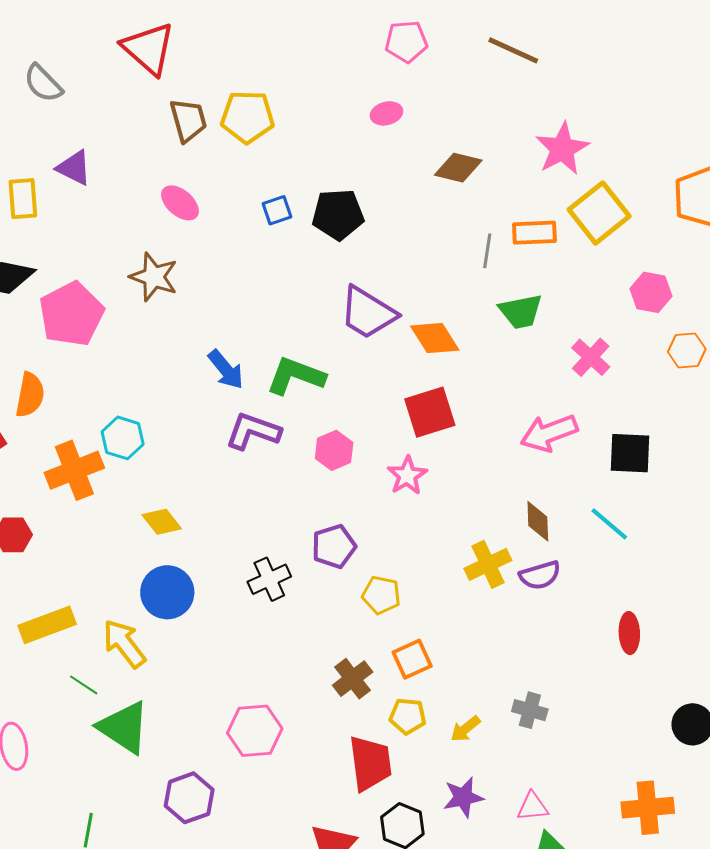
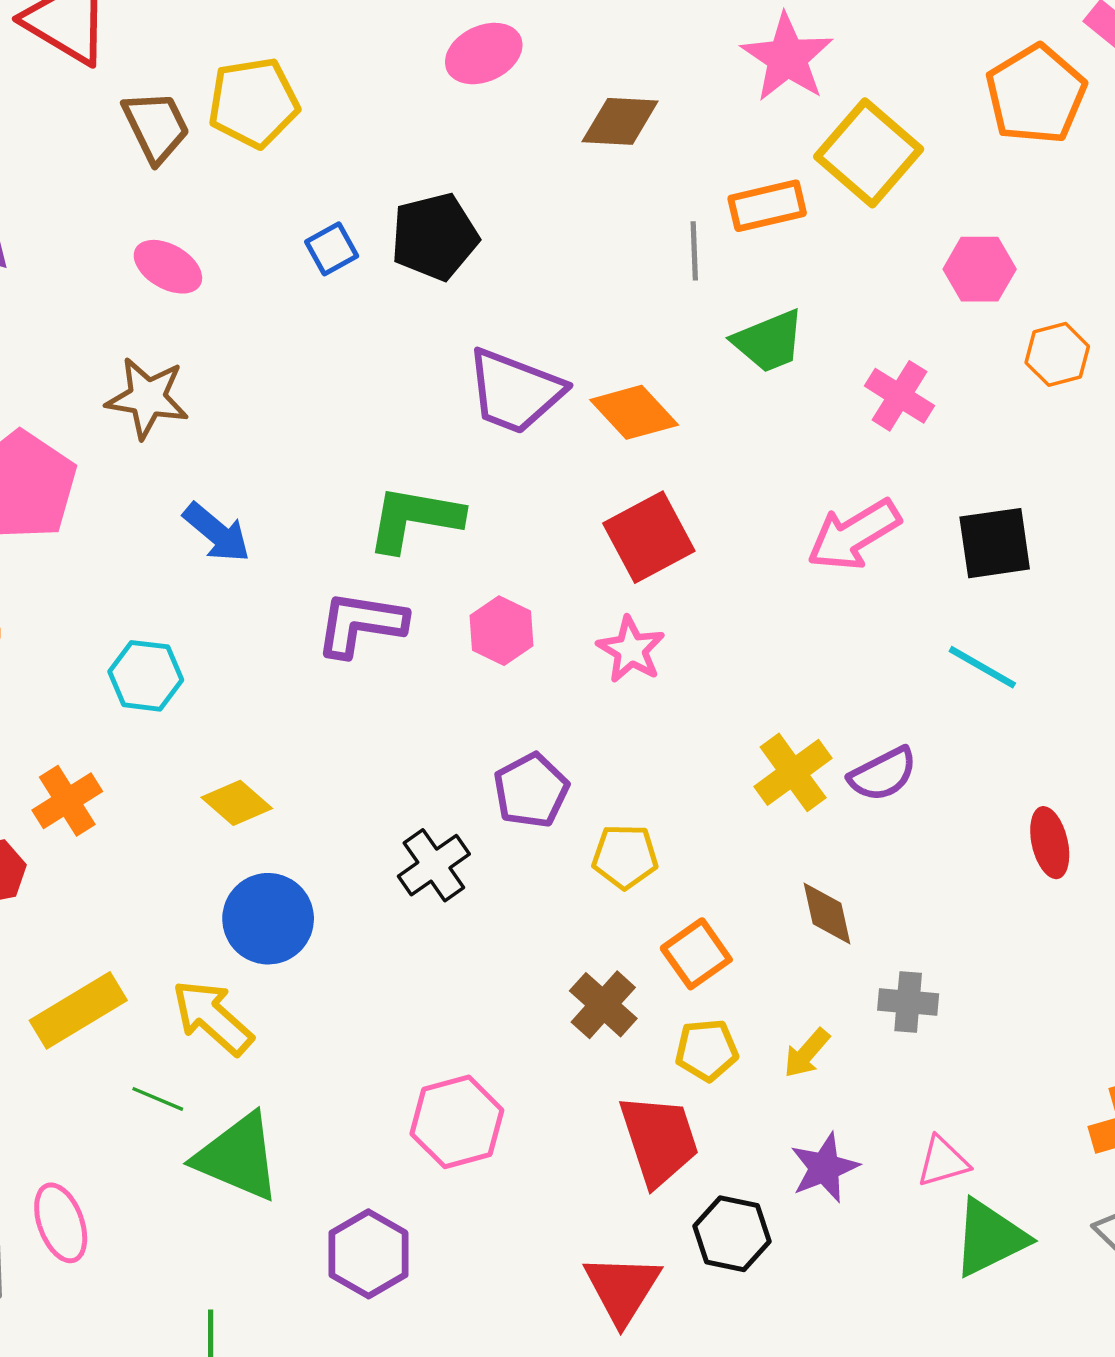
pink ellipse: (386, 113) -> (484, 54), size x1.4
blue arrow: (226, 369) -> (217, 533), moved
orange cross: (74, 470) -> (67, 801), moved, size x0.7
brown diamond: (538, 521) -> (827, 913), moved

